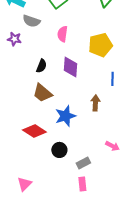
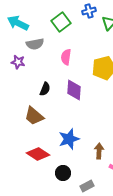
gray semicircle: (31, 21) -> (35, 44), turned -30
brown trapezoid: (42, 93) -> (34, 116), moved
brown arrow: (95, 103) -> (99, 151), moved

